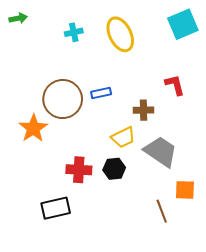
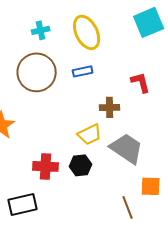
blue rectangle: (101, 93) -> (83, 71), moved
brown circle: (63, 99) -> (37, 72), moved

